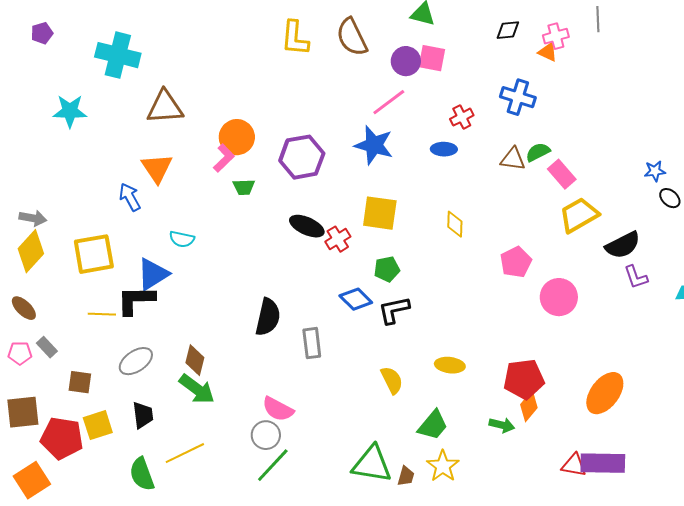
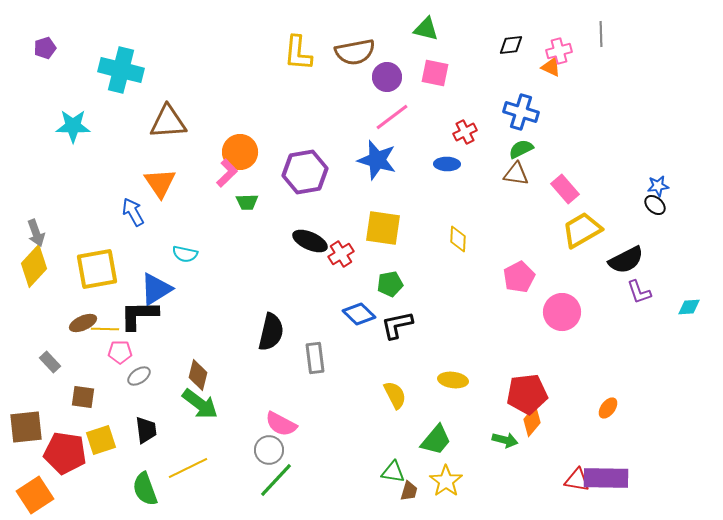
brown semicircle: (352, 37) -> (355, 52), turned -75
purple circle: (406, 61) -> (387, 77), moved
green semicircle: (538, 152) -> (521, 149), moved
black ellipse: (670, 198) -> (655, 205), moved
gray arrow: (33, 218) -> (36, 233), turned 60
brown ellipse: (24, 308) -> (83, 323), moved, turned -68
pink pentagon: (20, 353) -> (120, 352), moved
gray ellipse: (136, 361) -> (139, 376), size x0.7
orange ellipse: (605, 393) -> (608, 408), size x0.5
green triangle: (372, 464) -> (393, 472), moved, size x0.6

